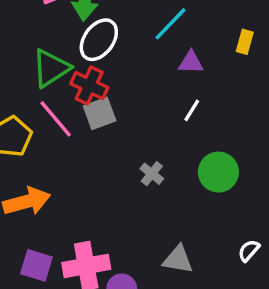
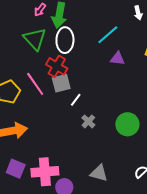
white ellipse: (99, 40) -> (65, 40), turned -40
green triangle: (51, 68) -> (35, 39), moved, turned -45
white line: (192, 110) -> (76, 100), moved

